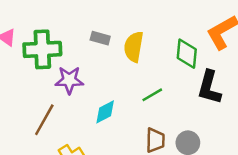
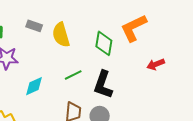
yellow semicircle: (134, 47) -> (61, 35), turned -30
black L-shape: (209, 87) -> (103, 85), moved

